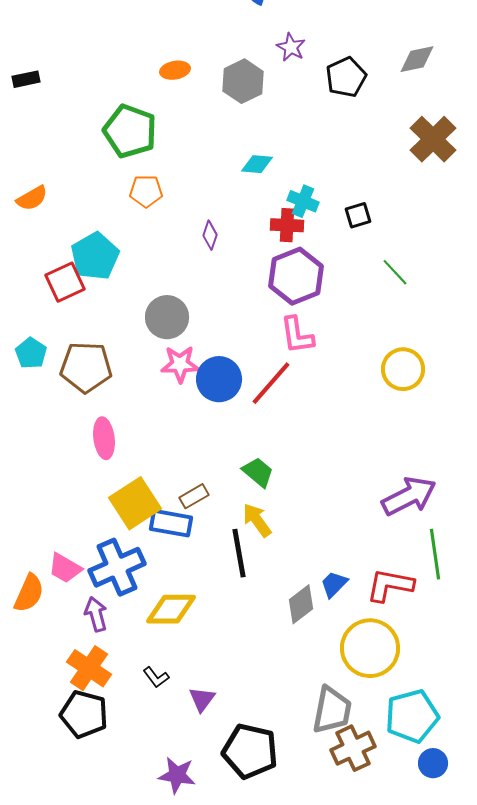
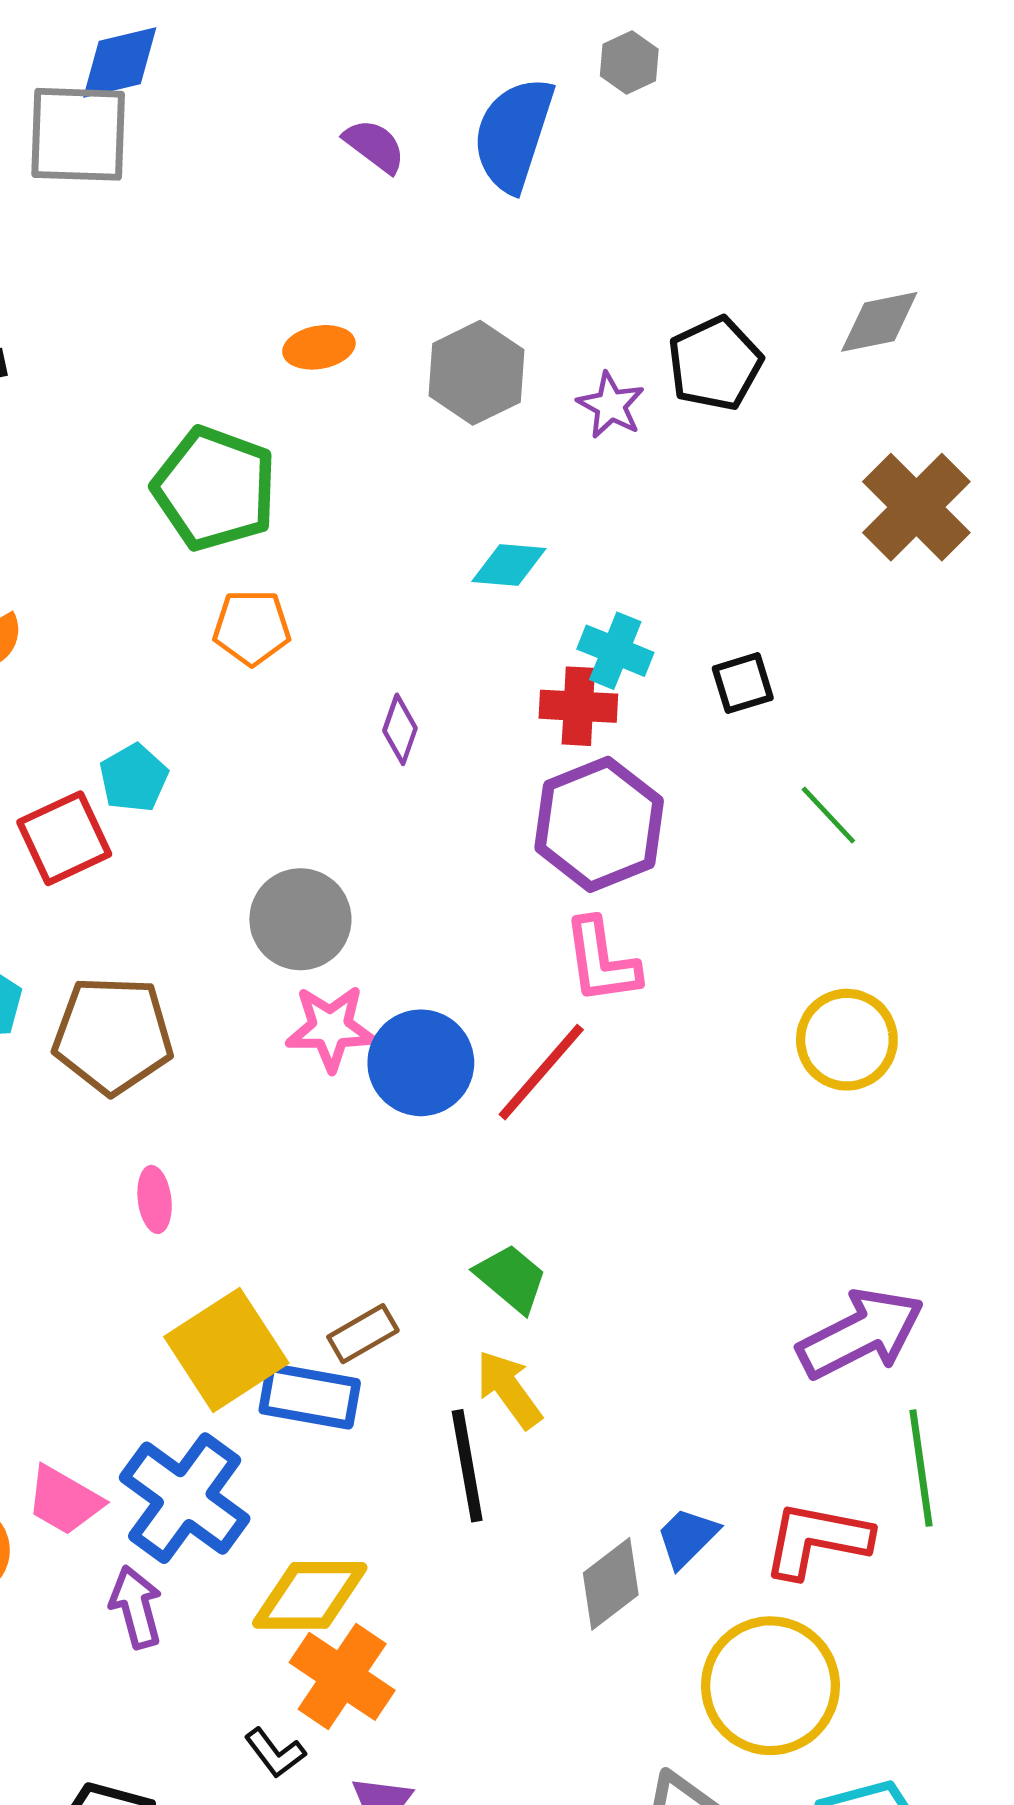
purple star: (291, 47) -> (611, 405), moved
cyan pentagon: (95, 256) -> (134, 778), size x0.6
pink ellipse: (104, 438) -> (155, 1199), size x0.7
blue cross: (117, 567) -> (185, 1498), turned -30
orange cross: (89, 668) -> (342, 1676), moved

